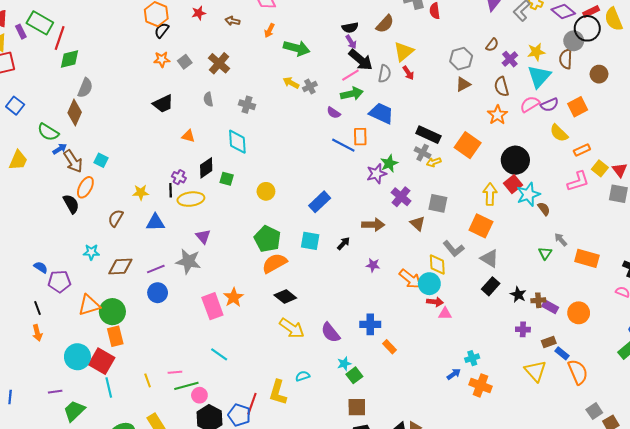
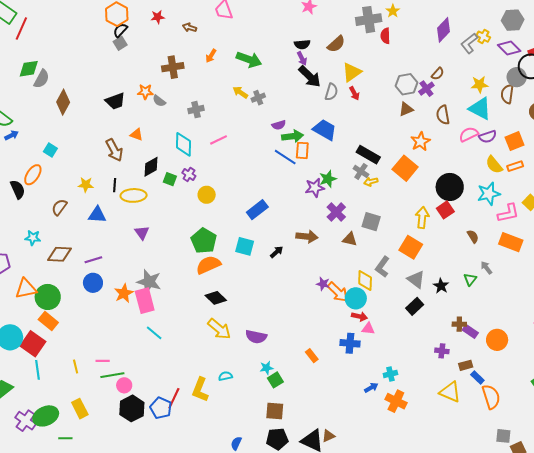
orange arrow: (269, 30) -> (211, 56), moved
green diamond: (70, 59) -> (29, 69), moved
orange star: (162, 59) -> (145, 92), moved
purple cross: (510, 59) -> (426, 89), moved
gray square: (185, 62) -> (120, 43), moved
brown cross: (219, 63) -> (173, 67), turned 35
pink line: (350, 75) -> (219, 140), moved
cyan triangle: (539, 77) -> (480, 109), turned -50
green arrow: (352, 94) -> (293, 136), moved
gray semicircle: (208, 99) -> (159, 101), turned -48
gray cross: (247, 105) -> (196, 110), turned -35
brown diamond: (75, 112) -> (63, 102), moved
purple semicircle: (334, 113) -> (279, 125), turned -56
orange star: (497, 115) -> (421, 141), moved
orange rectangle: (582, 150) -> (515, 166), moved
brown arrow: (73, 161) -> (114, 150), moved
purple cross: (179, 177) -> (189, 174), moved
cyan star: (528, 194) -> (489, 194), moved
brown triangle: (418, 223) -> (350, 239), turned -35
gray L-shape: (454, 249) -> (382, 267), turned 70
orange rectangle: (587, 258) -> (511, 242), moved
gray star: (188, 261) -> (149, 282), moved
purple star: (373, 265) -> (323, 284), moved
black star: (518, 295) -> (441, 286), moved
orange star: (234, 297) -> (124, 293), moved
blue cross: (370, 324) -> (350, 343), moved
purple semicircle: (330, 333) -> (256, 337), turned -45
orange rectangle: (115, 336) -> (48, 321), turned -42
cyan line: (219, 354) -> (154, 333), moved
yellow triangle: (535, 371) -> (450, 392), turned -30
gray square: (594, 411) -> (503, 436), turned 35

